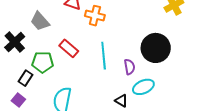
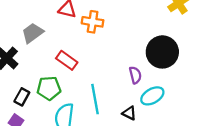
gray trapezoid: (40, 21) -> (33, 33), turned 100
cyan line: (104, 56) -> (95, 99), moved
green pentagon: (43, 62) -> (49, 88), moved

